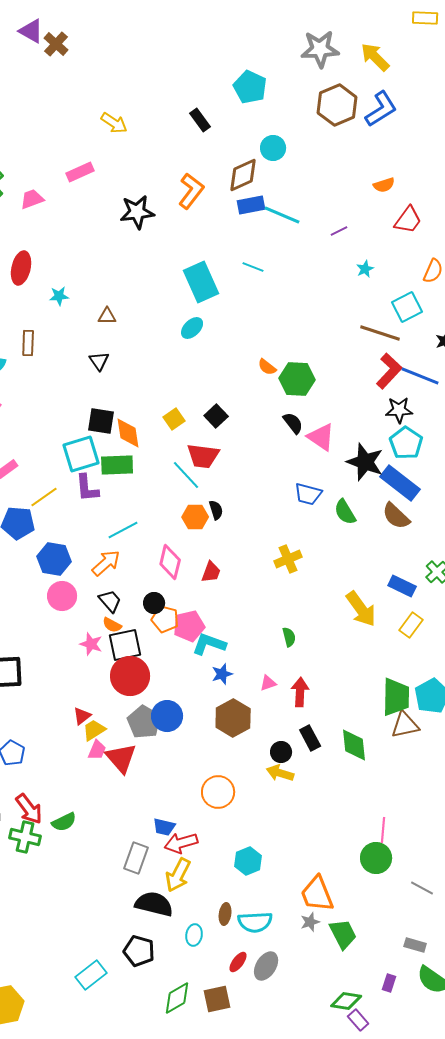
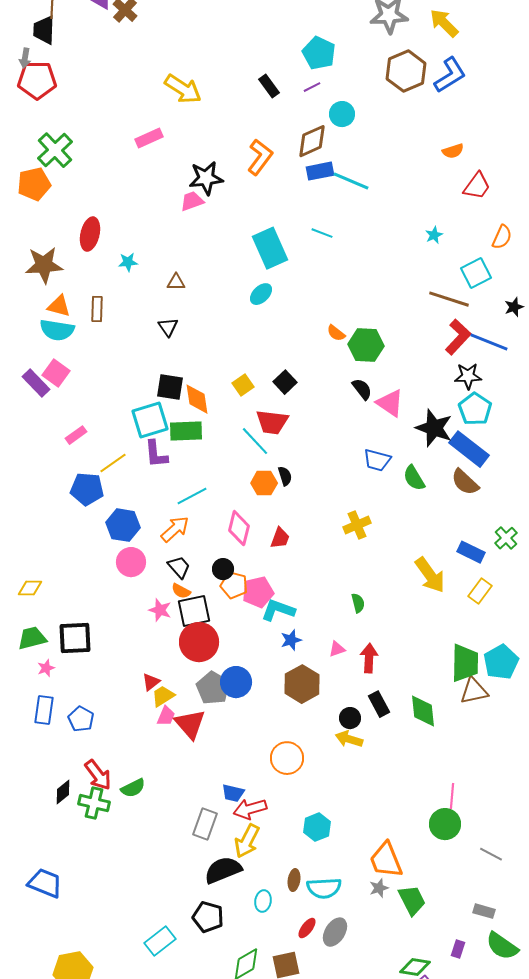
yellow arrow: (114, 123) -> (183, 89), size x1.4
pink trapezoid: (32, 199) -> (192, 201), moved
purple line: (339, 231) -> (312, 87), moved
black semicircle: (154, 904) -> (223, 870), turned -36

